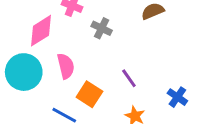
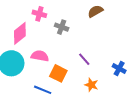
pink semicircle: (66, 66) -> (40, 56), turned -60

